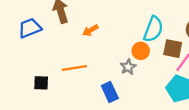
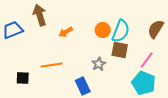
brown square: (173, 49) -> (120, 50), moved
orange circle: (141, 51) -> (103, 30), moved

